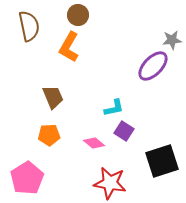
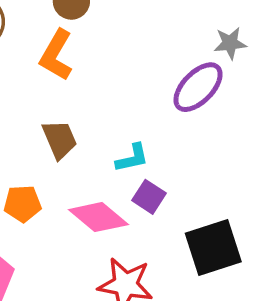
brown trapezoid: (53, 97) -> (60, 139), moved
pink diamond: (94, 143) -> (98, 217), size x1.6

